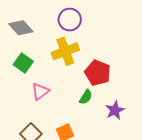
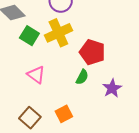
green square: (23, 63) -> (29, 36), moved
pink triangle: (40, 91) -> (36, 75), turned -42

